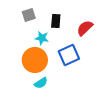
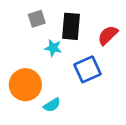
black rectangle: (56, 21) -> (71, 26), size x1.5
orange circle: (35, 60) -> (25, 85), moved

